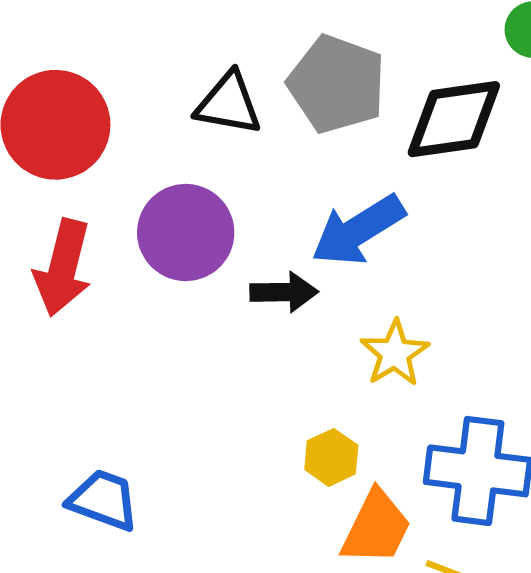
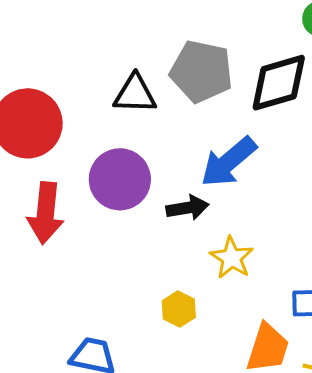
yellow star: (395, 353) -> (232, 258), moved
yellow hexagon: (331, 457) -> (179, 309), moved

